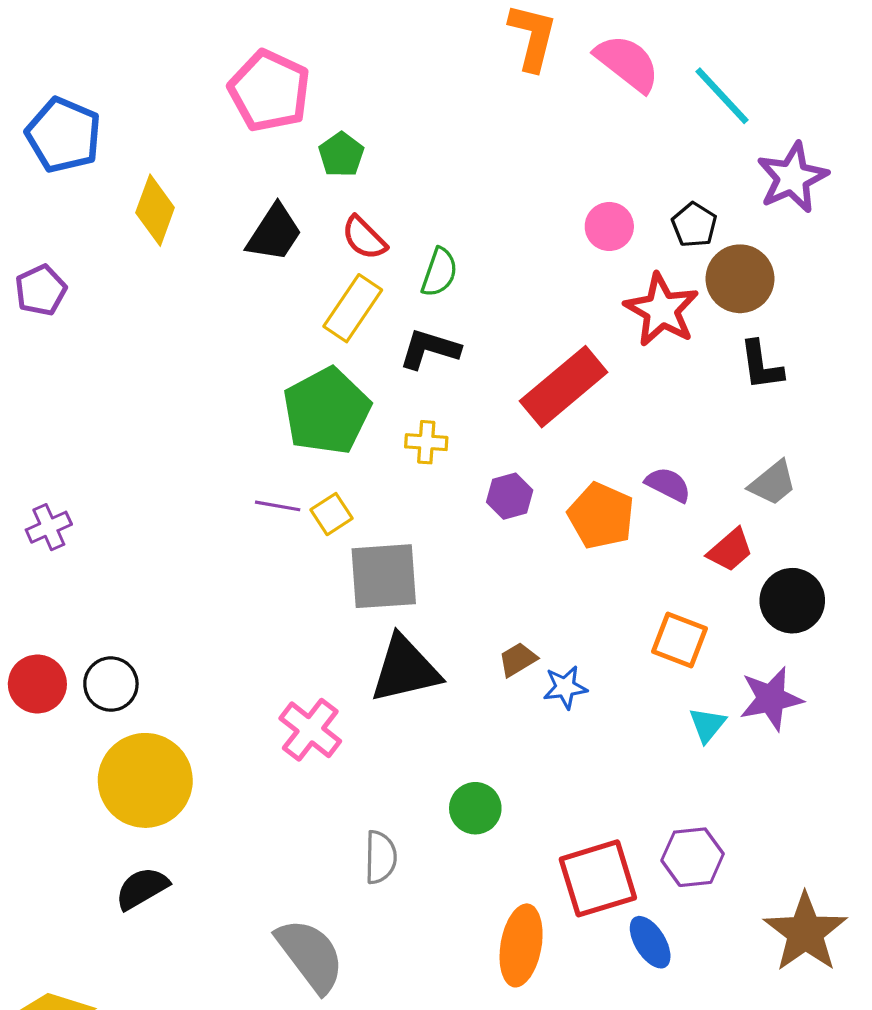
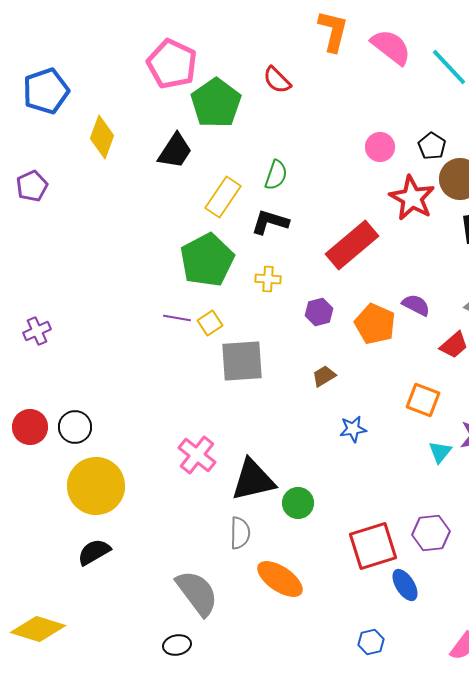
blue pentagon: (64, 135) -> (46, 91), turned 30
green pentagon: (341, 155) -> (216, 103), size x1.8
red semicircle: (364, 238) -> (277, 80), moved
brown trapezoid: (518, 659) -> (324, 376), moved
black triangle: (405, 669) -> (253, 480), moved
orange ellipse: (521, 945) -> (280, 579), moved, turned -66

